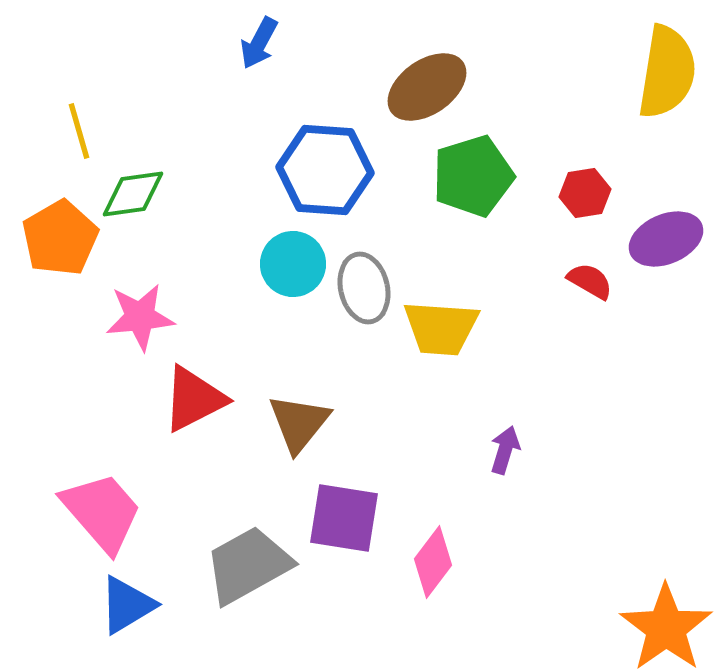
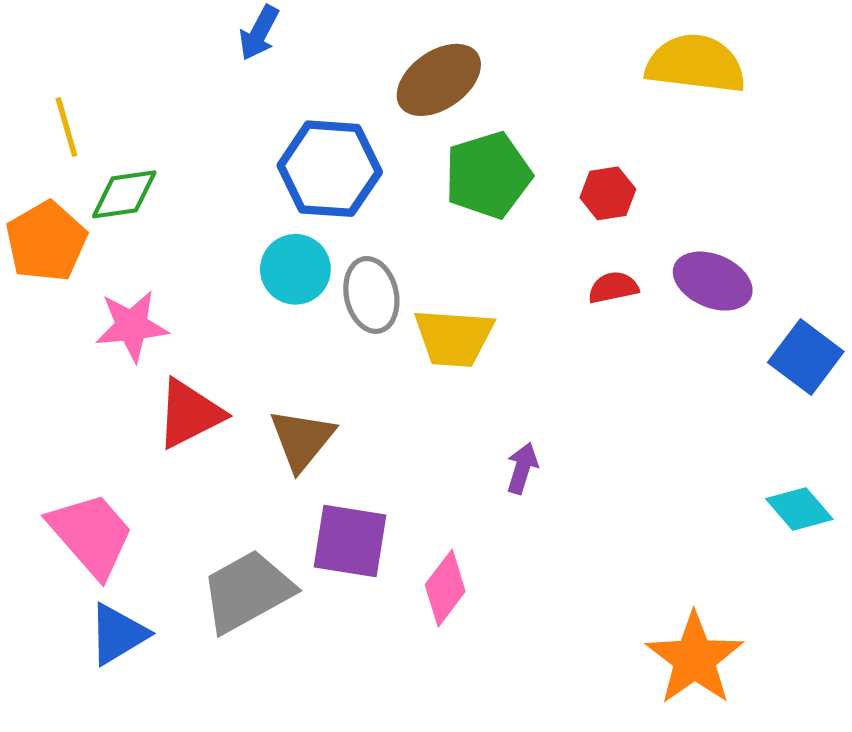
yellow semicircle: (667, 72) -> (696, 64), turned -92
purple ellipse: (666, 239) -> (713, 281), moved, turned 46
red semicircle: (590, 281) -> (613, 287), turned -42

